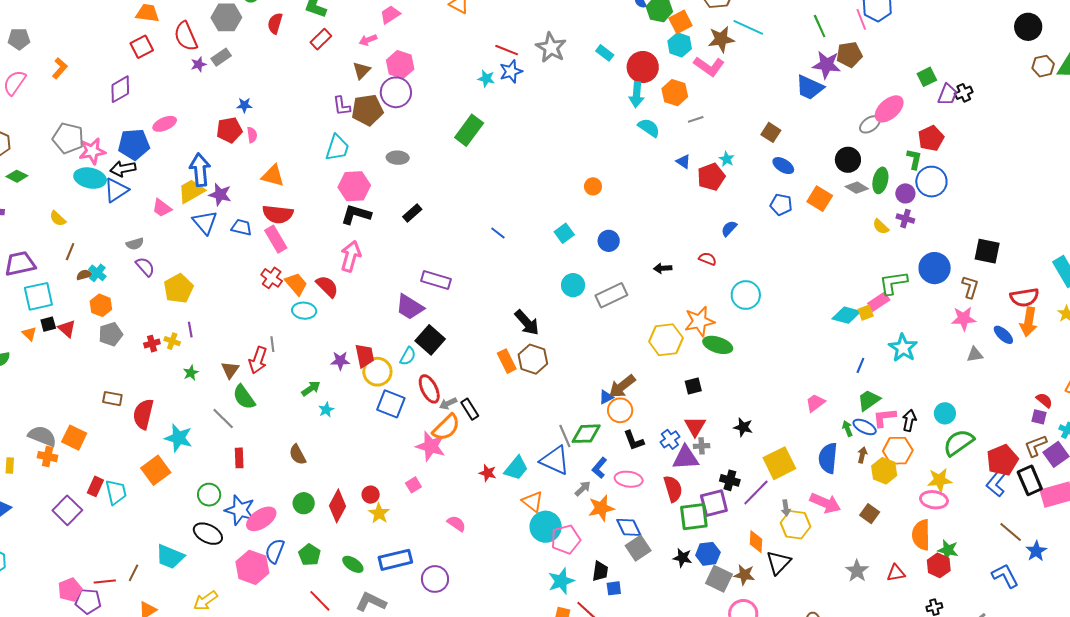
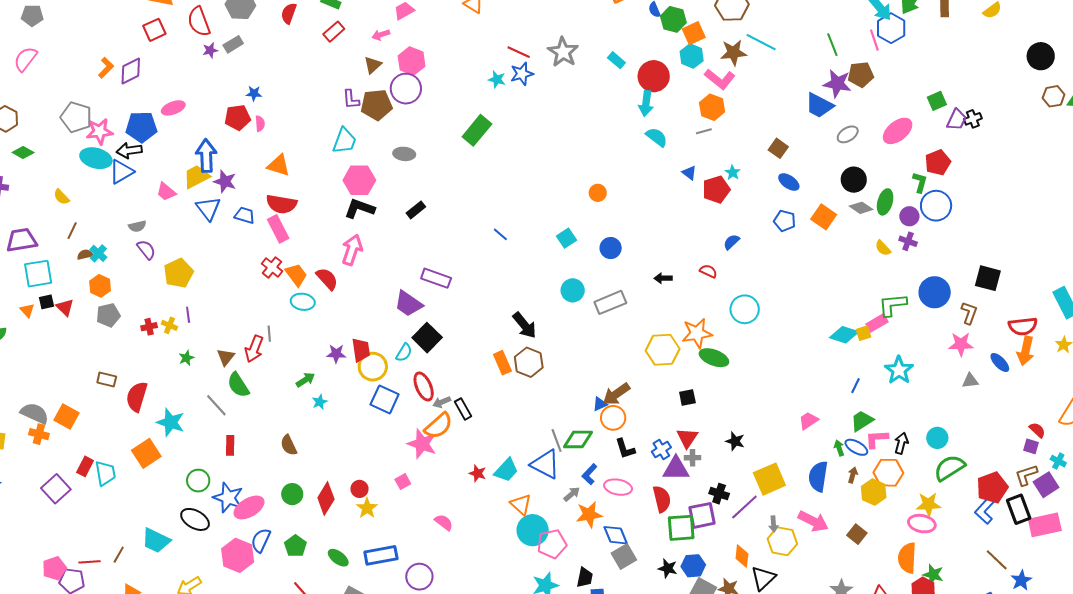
orange L-shape: (60, 68) -> (106, 68), moved
orange hexagon: (675, 93) -> (712, 107), moved
gray ellipse: (870, 124) -> (848, 134), moved

